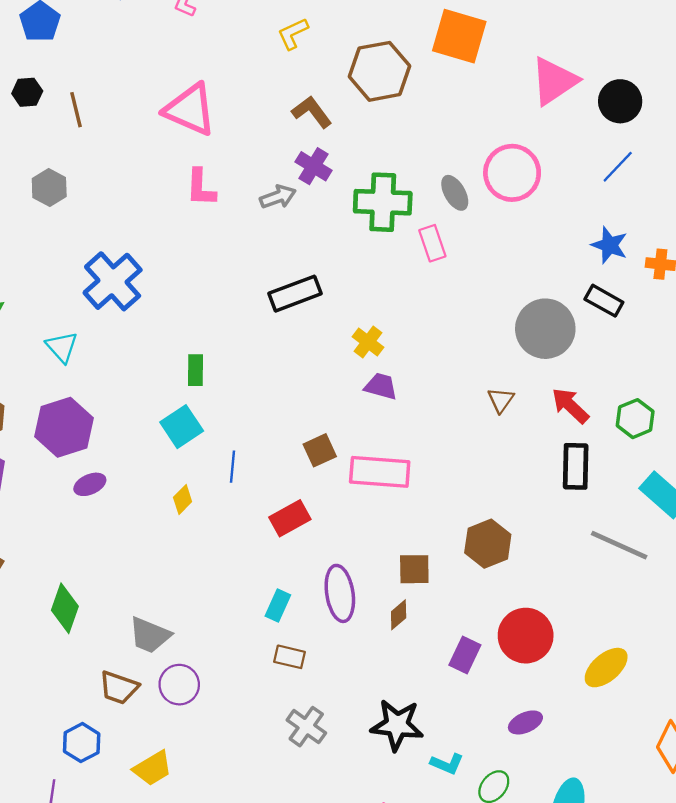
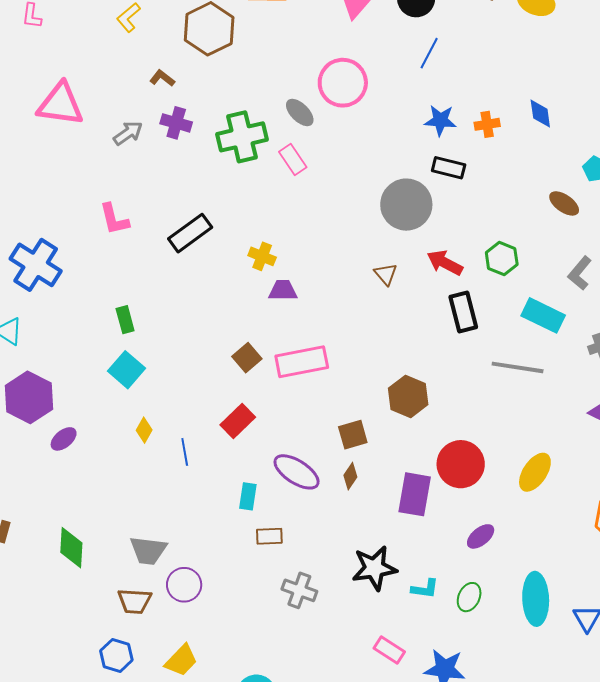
brown L-shape: (312, 112) -> (162, 78), size x0.7
pink L-shape: (201, 188) -> (114, 219), moved
gray arrow: (278, 197) -> (128, 133), moved
blue line: (233, 467) -> (185, 452), moved
purple ellipse: (340, 593) -> (297, 472), turned -33
purple rectangle: (465, 655) -> (415, 494), size x1.4

